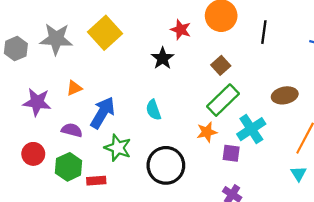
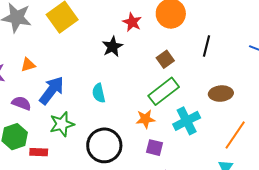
black line: (264, 32) -> (207, 46), moved
green star: (118, 148) -> (62, 124), turned 30
purple square: (231, 153) -> (154, 148), moved

